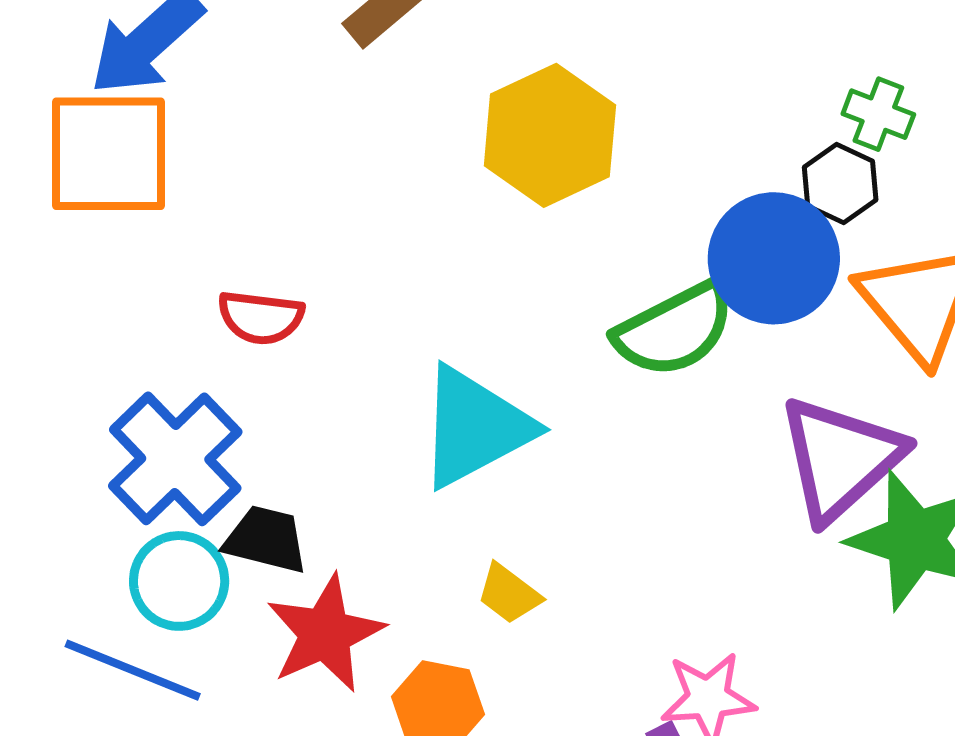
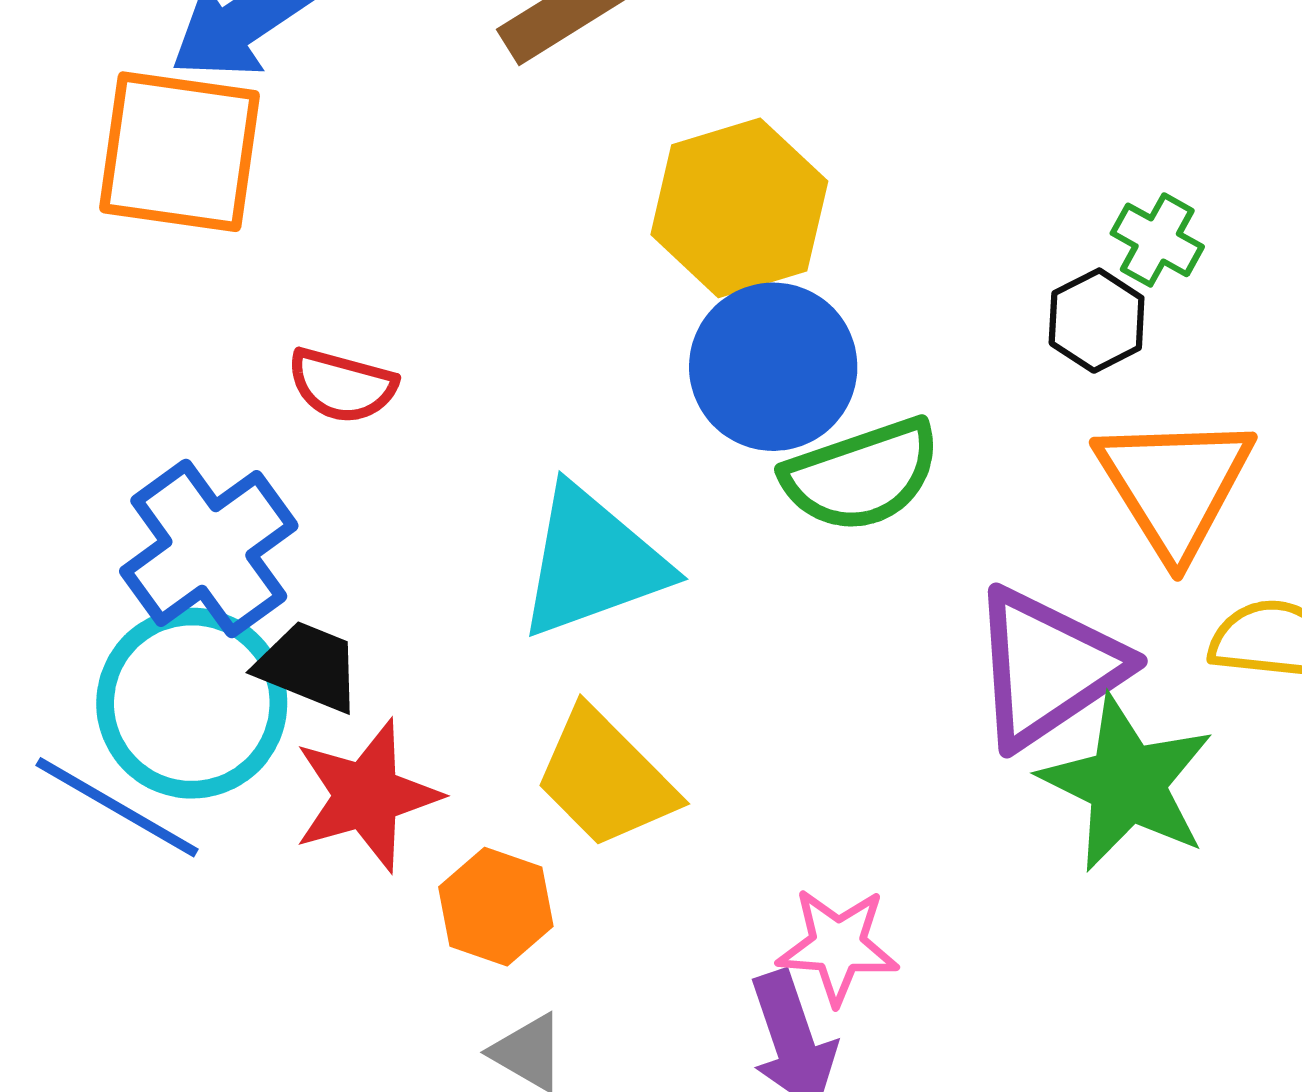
blue circle: (774, 258) -> (773, 367), moved
cyan circle: (179, 581) -> (192, 703), size x1.5
yellow trapezoid: (509, 594) -> (605, 778), size x1.8

